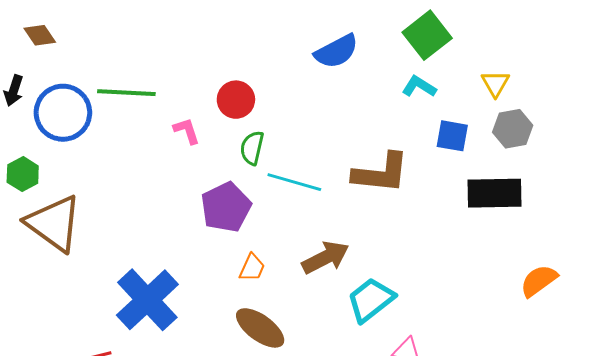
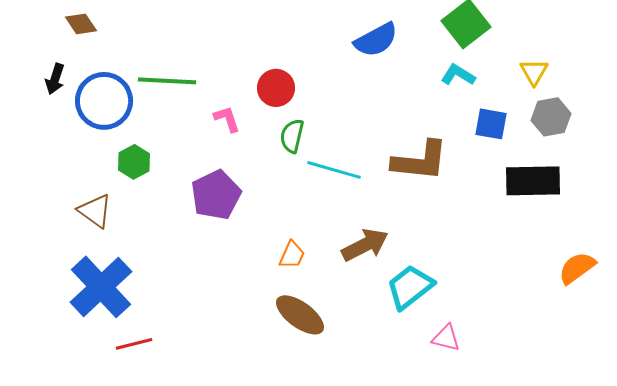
green hexagon: (23, 174) -> (134, 162), moved
purple pentagon: (226, 207) -> (216, 195), moved
brown triangle: (54, 223) -> (95, 211), size x0.6
blue cross: (147, 300) -> (101, 287), moved

